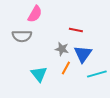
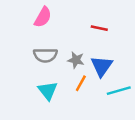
red line: (76, 30) -> (99, 28), moved
gray semicircle: (22, 36) -> (45, 55), moved

